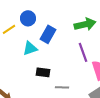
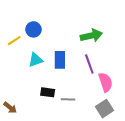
blue rectangle: (48, 34) -> (60, 60), moved, turned -30
black rectangle: (43, 72) -> (48, 92), moved

